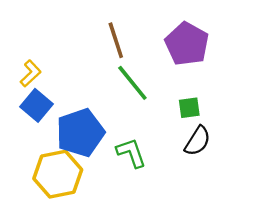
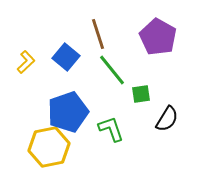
blue square: (36, 105) -> (66, 57), moved
green square: (189, 108) -> (141, 94), moved

